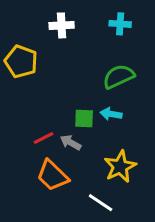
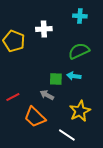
white cross: (62, 25) -> (44, 29), moved
red line: (44, 138) -> (13, 97), moved

